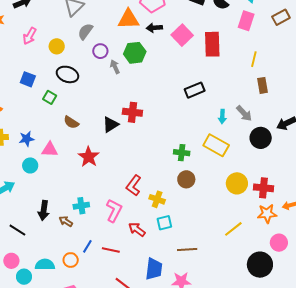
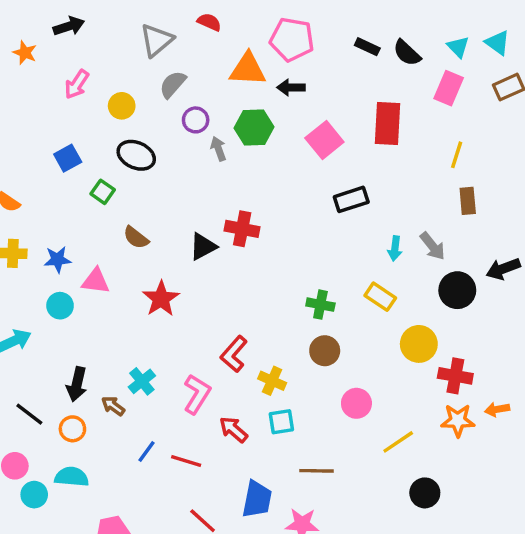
pink square: (182, 35) -> (324, 140), moved
blue square: (28, 79) -> (68, 158), turned 35
yellow rectangle: (216, 145) -> (380, 297), size x0.7
yellow circle: (237, 183) -> (419, 344), moved
cyan cross: (81, 206) -> (142, 381), turned -35
pink circle: (279, 243) -> (356, 403), moved
orange circle: (71, 260) -> (72, 429), moved
black circle: (260, 265) -> (425, 493), moved, size x0.7

